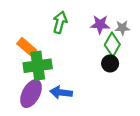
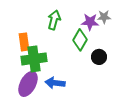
gray star: (122, 28) -> (104, 17), moved
green diamond: (112, 45) -> (80, 40), moved
orange rectangle: (27, 47) -> (24, 42), turned 42

